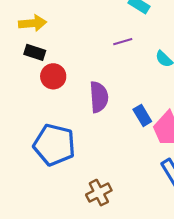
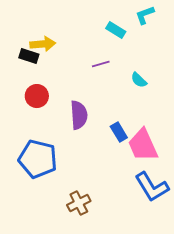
yellow arrow: (33, 23) -> (43, 44), moved
black rectangle: (35, 52) -> (29, 56), moved

